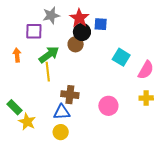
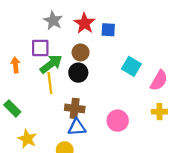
gray star: (51, 15) -> (53, 21), turned -30
purple square: (34, 31) -> (40, 48), moved
black circle: (82, 32) -> (78, 73), moved
green rectangle: (14, 107) -> (12, 108), moved
blue triangle: (62, 112) -> (77, 127), moved

